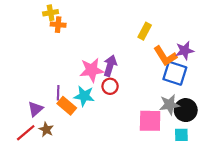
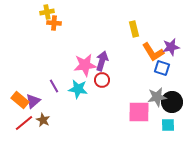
yellow rectangle: (145, 31) -> (134, 29), turned -42
blue square: (175, 73) -> (162, 68), size x0.7
purple line: (58, 93) -> (54, 86), turned -32
orange rectangle: (67, 106) -> (20, 100), moved

